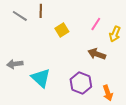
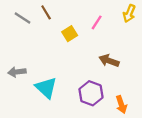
brown line: (41, 11) -> (46, 12), turned -32
pink line: (96, 24) -> (97, 22), moved
yellow arrow: (115, 34) -> (129, 13), moved

